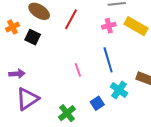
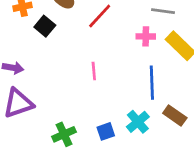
blue line: (108, 60) -> (152, 83), moved
pink line: (78, 70) -> (94, 71), moved

